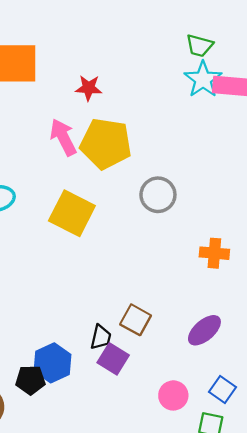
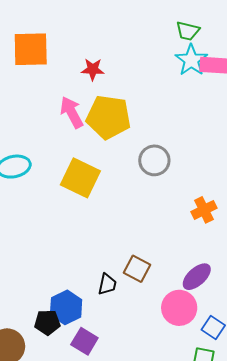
orange cross: (214, 253) -> (204, 210), turned -30
purple square: (113, 359) -> (84, 341), moved
pink circle: (173, 395) -> (179, 308), moved, size x1.4

